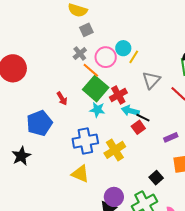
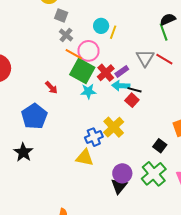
gray square: (86, 30) -> (61, 15), turned -32
gray cross: (80, 54) -> (66, 35), moved
pink circle: (106, 57) -> (89, 51), moved
gray triangle: (151, 80) -> (145, 58), moved
purple rectangle: (171, 137) -> (122, 71), moved
blue cross: (85, 141) -> (94, 137), moved, size x0.7

